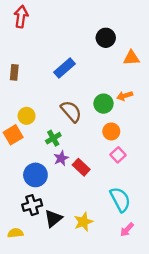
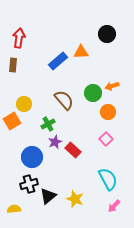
red arrow: (21, 17) -> (19, 38), moved
black circle: (106, 38) -> (107, 34), moved
orange triangle: (131, 58) -> (81, 52), moved
orange circle: (111, 131) -> (108, 112), moved
yellow star: (83, 222) -> (75, 199), turned -30

